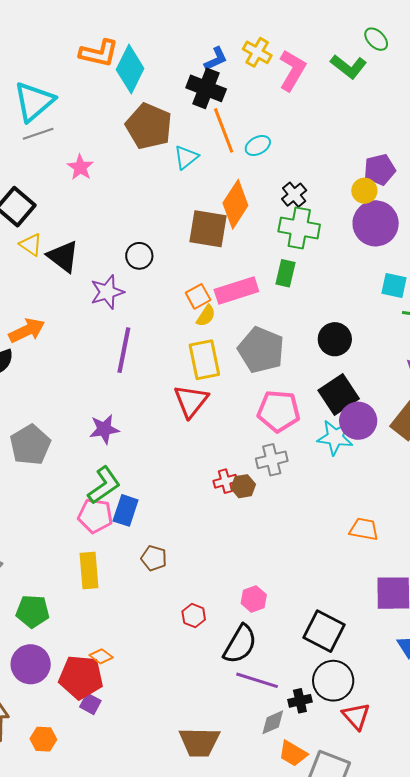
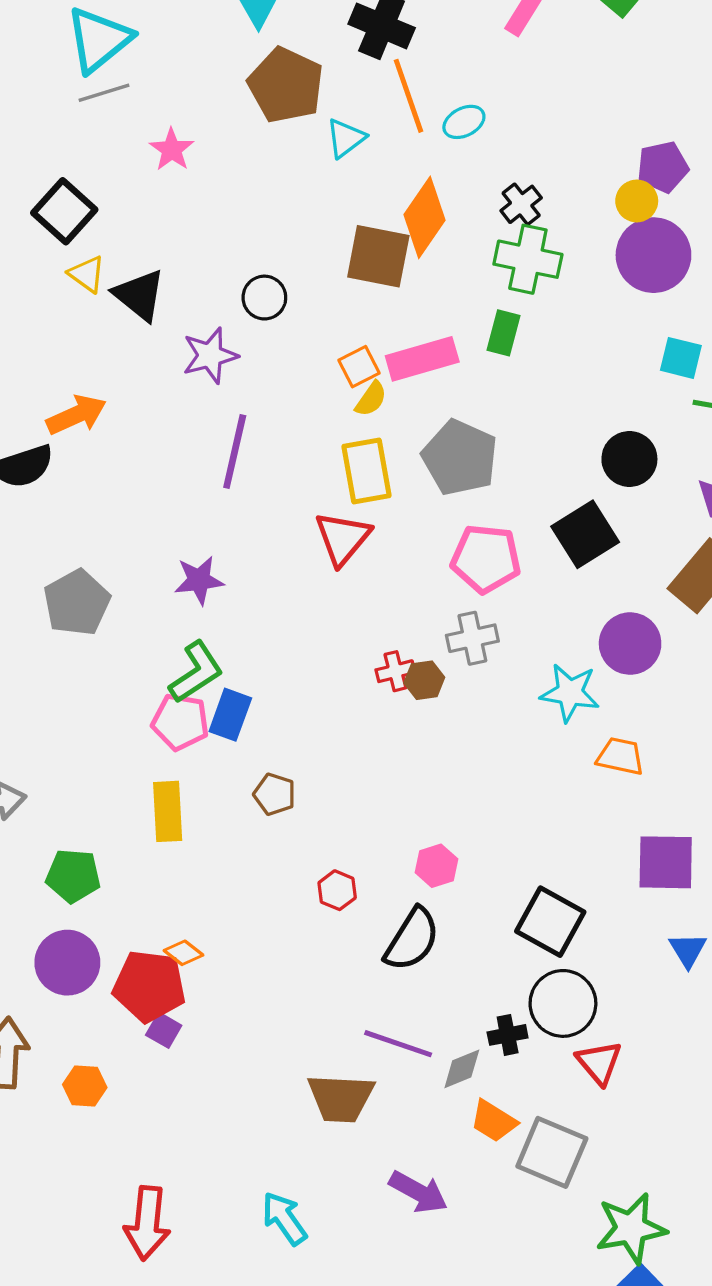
black circle: (335, 339) -> (629, 459), moved
purple circle: (358, 421) -> (630, 644), moved
cyan star: (335, 437) -> (570, 693), moved
purple line: (257, 680) -> (398, 1044), moved

